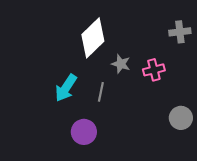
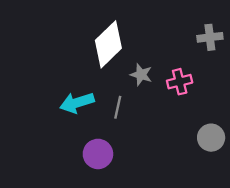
cyan arrow: (66, 88) -> (77, 103), turned 40

